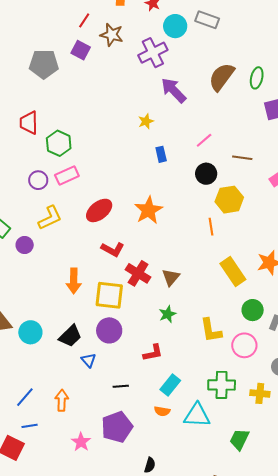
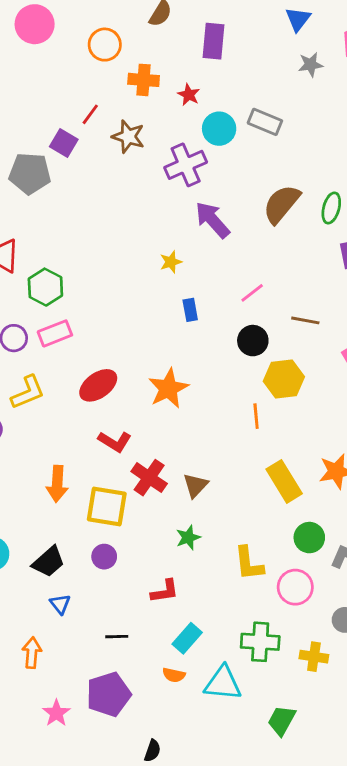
purple square: (81, 50) -> (64, 143), moved
purple circle: (109, 330) -> (104, 557), size x0.7
blue triangle: (89, 360) -> (60, 604), moved

